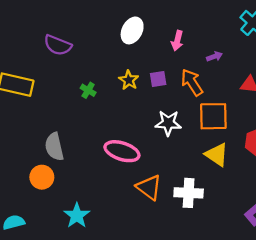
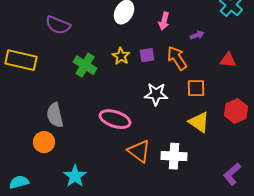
green cross: (88, 90) -> (85, 65), size x1.6
orange square: (213, 116) -> (196, 88), size x0.7

